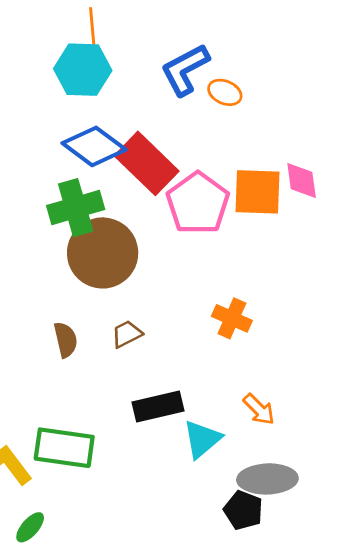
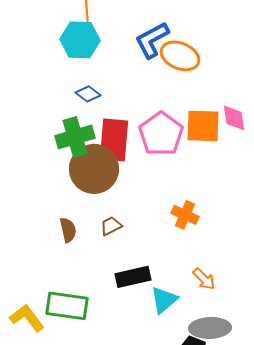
orange ellipse: (225, 92) -> (180, 56), size x1.6
blue diamond: (94, 146) -> (88, 94), size x0.6
red rectangle: (147, 163) -> (114, 140), moved, turned 51

